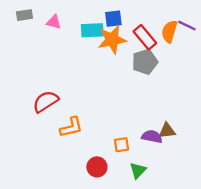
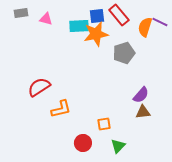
red rectangle: (145, 37) -> (119, 15), moved
purple semicircle: (152, 137) -> (141, 95), moved, turned 120

